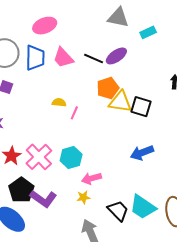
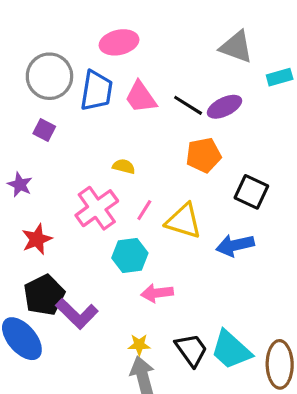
yellow triangle: (120, 102) -> (184, 221), moved
pink line: (74, 113) -> (144, 210), moved
blue arrow: (142, 153) -> (235, 245), moved
pink cross: (39, 157) -> (97, 208), moved
yellow star: (83, 197) -> (139, 345), moved

